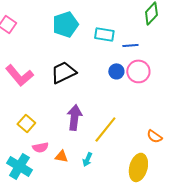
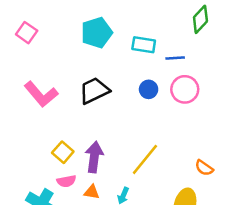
blue circle: (116, 71) -> (149, 89), moved
purple arrow: (74, 117) -> (94, 157), moved
yellow square: (26, 123) -> (63, 152), moved

